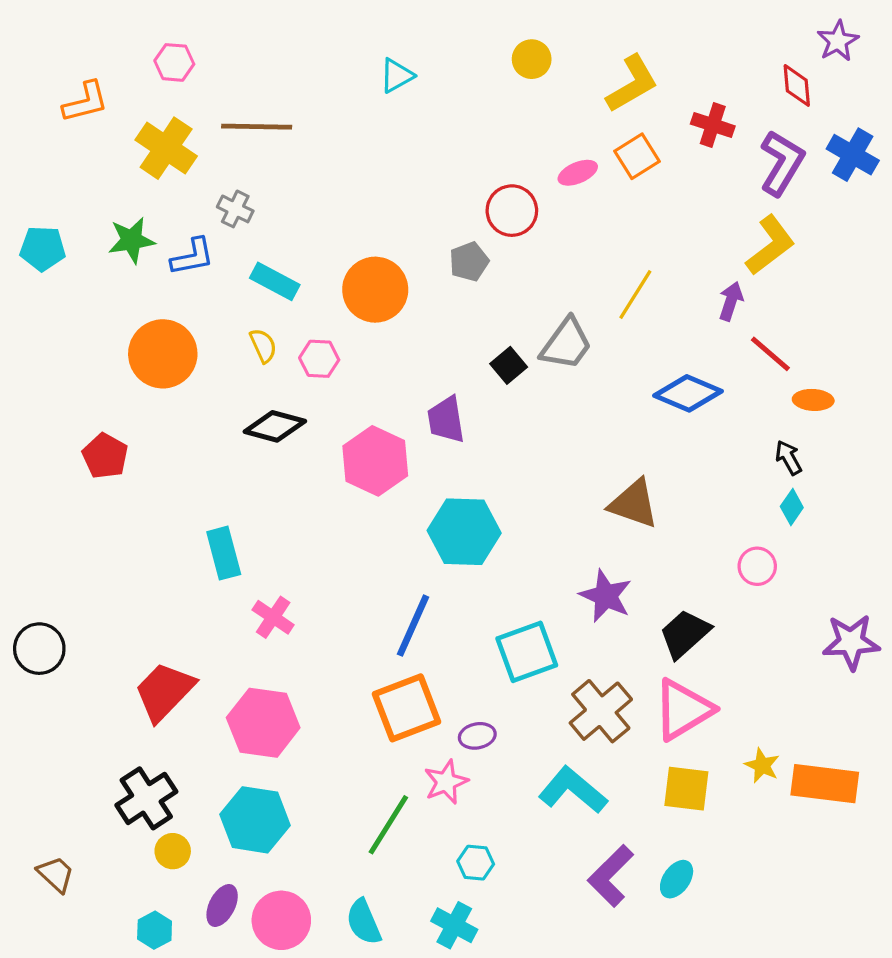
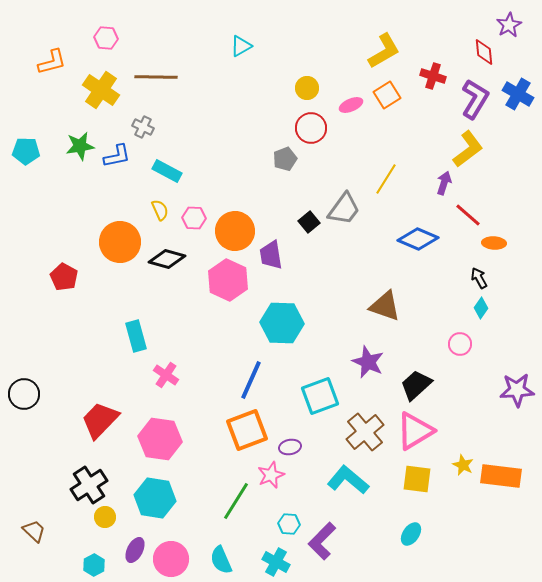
yellow circle: (532, 59) -> (307, 88), moved
orange circle: (375, 290) -> (235, 231), moved
orange circle: (163, 354) -> (120, 242), moved
purple L-shape: (611, 876) -> (322, 541), moved

